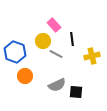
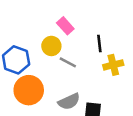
black line: (72, 39) -> (99, 43), moved
orange circle: (25, 76) -> (29, 90), size x1.5

